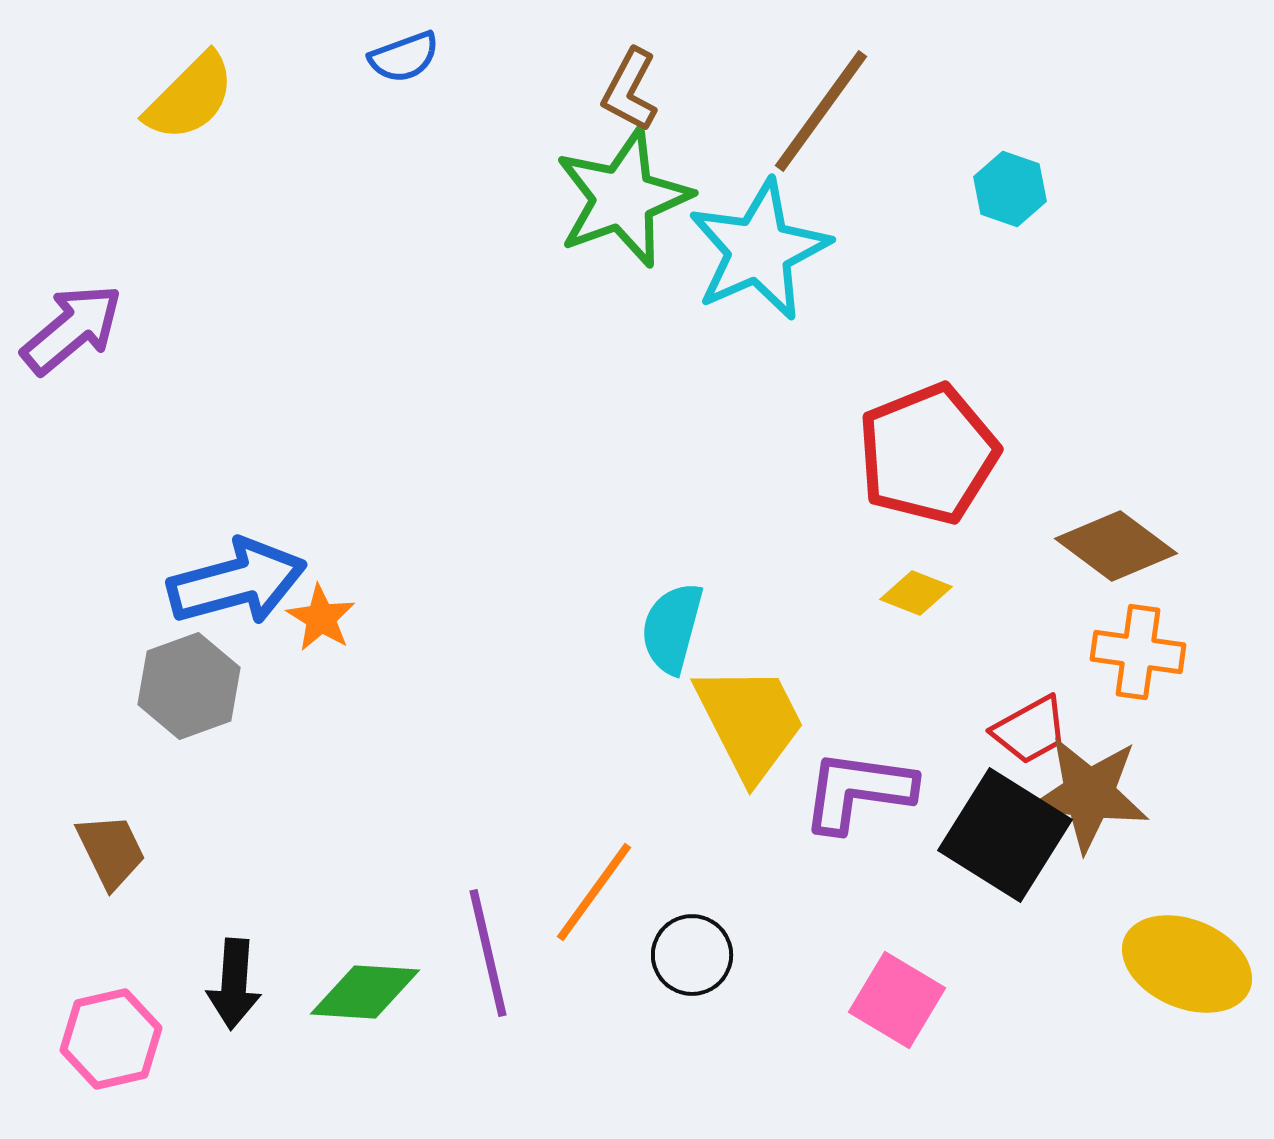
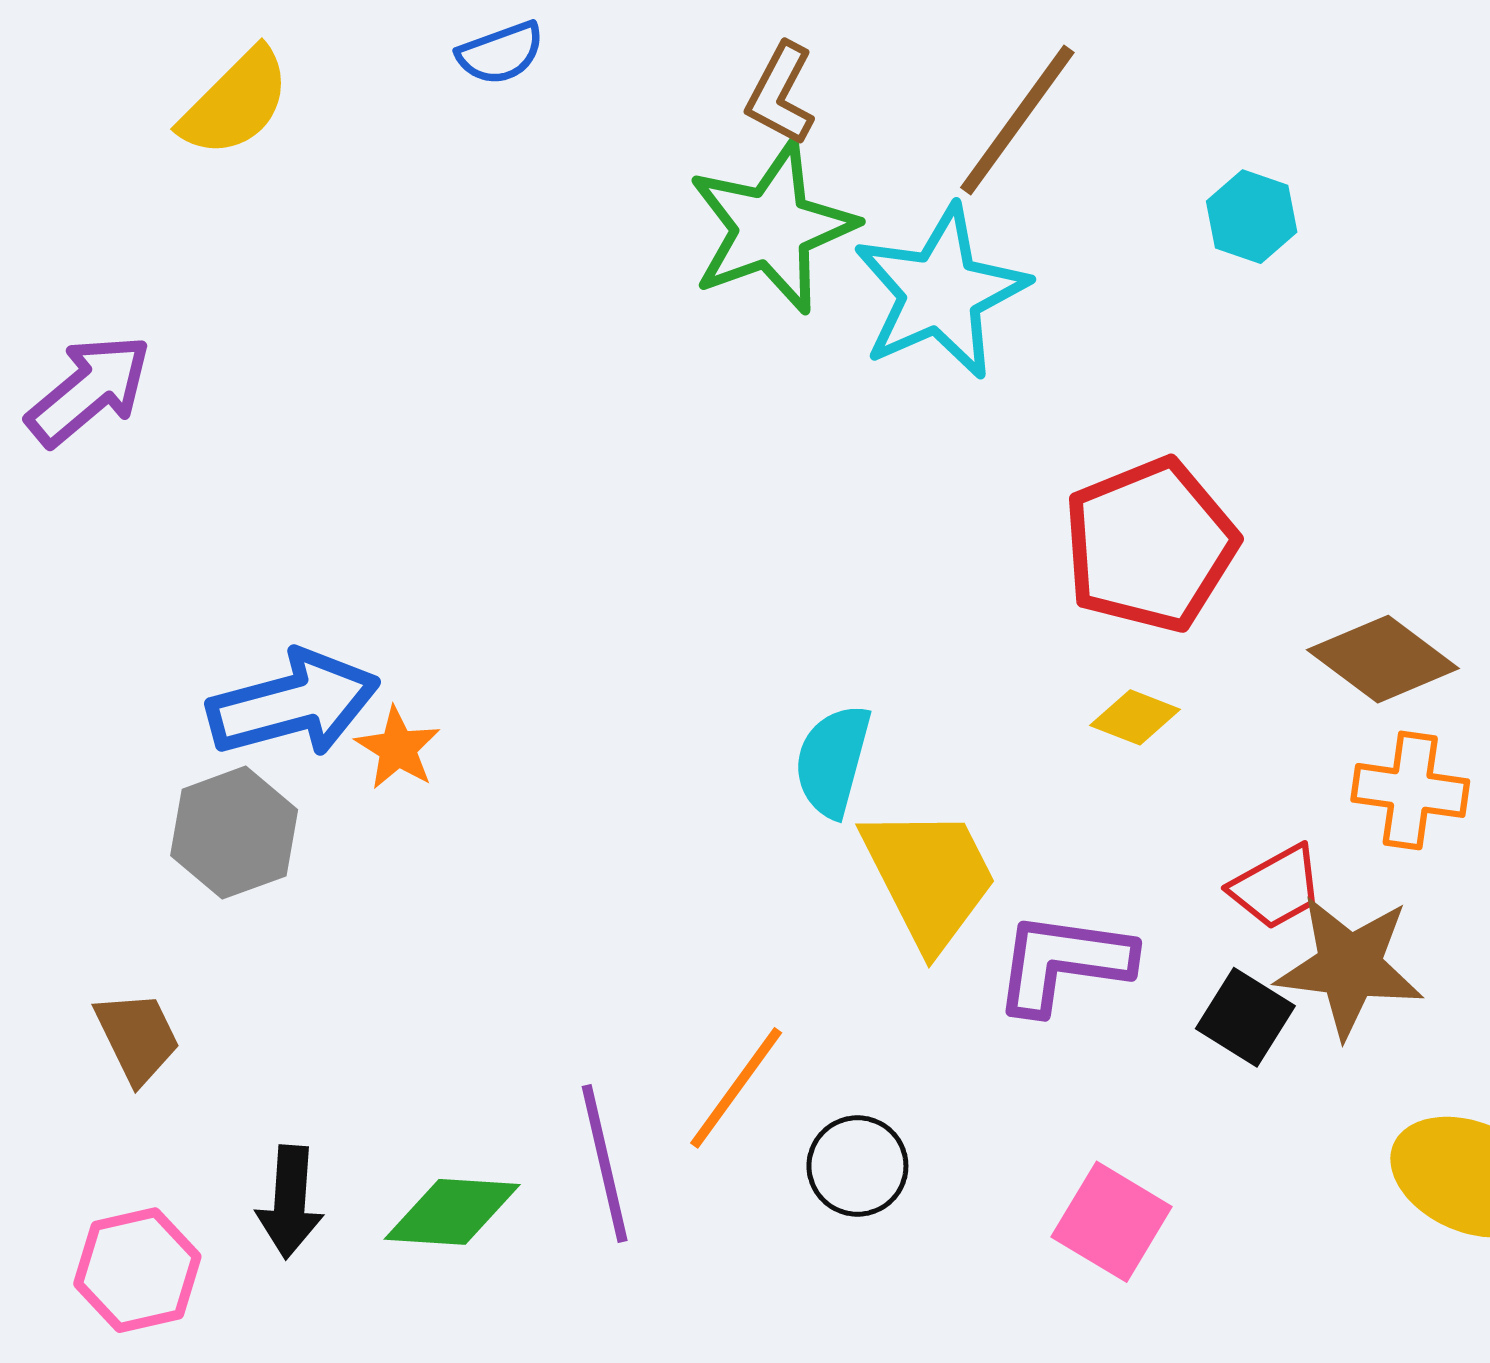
black square: (1005, 835) -> (1245, 1017), size x0.6

